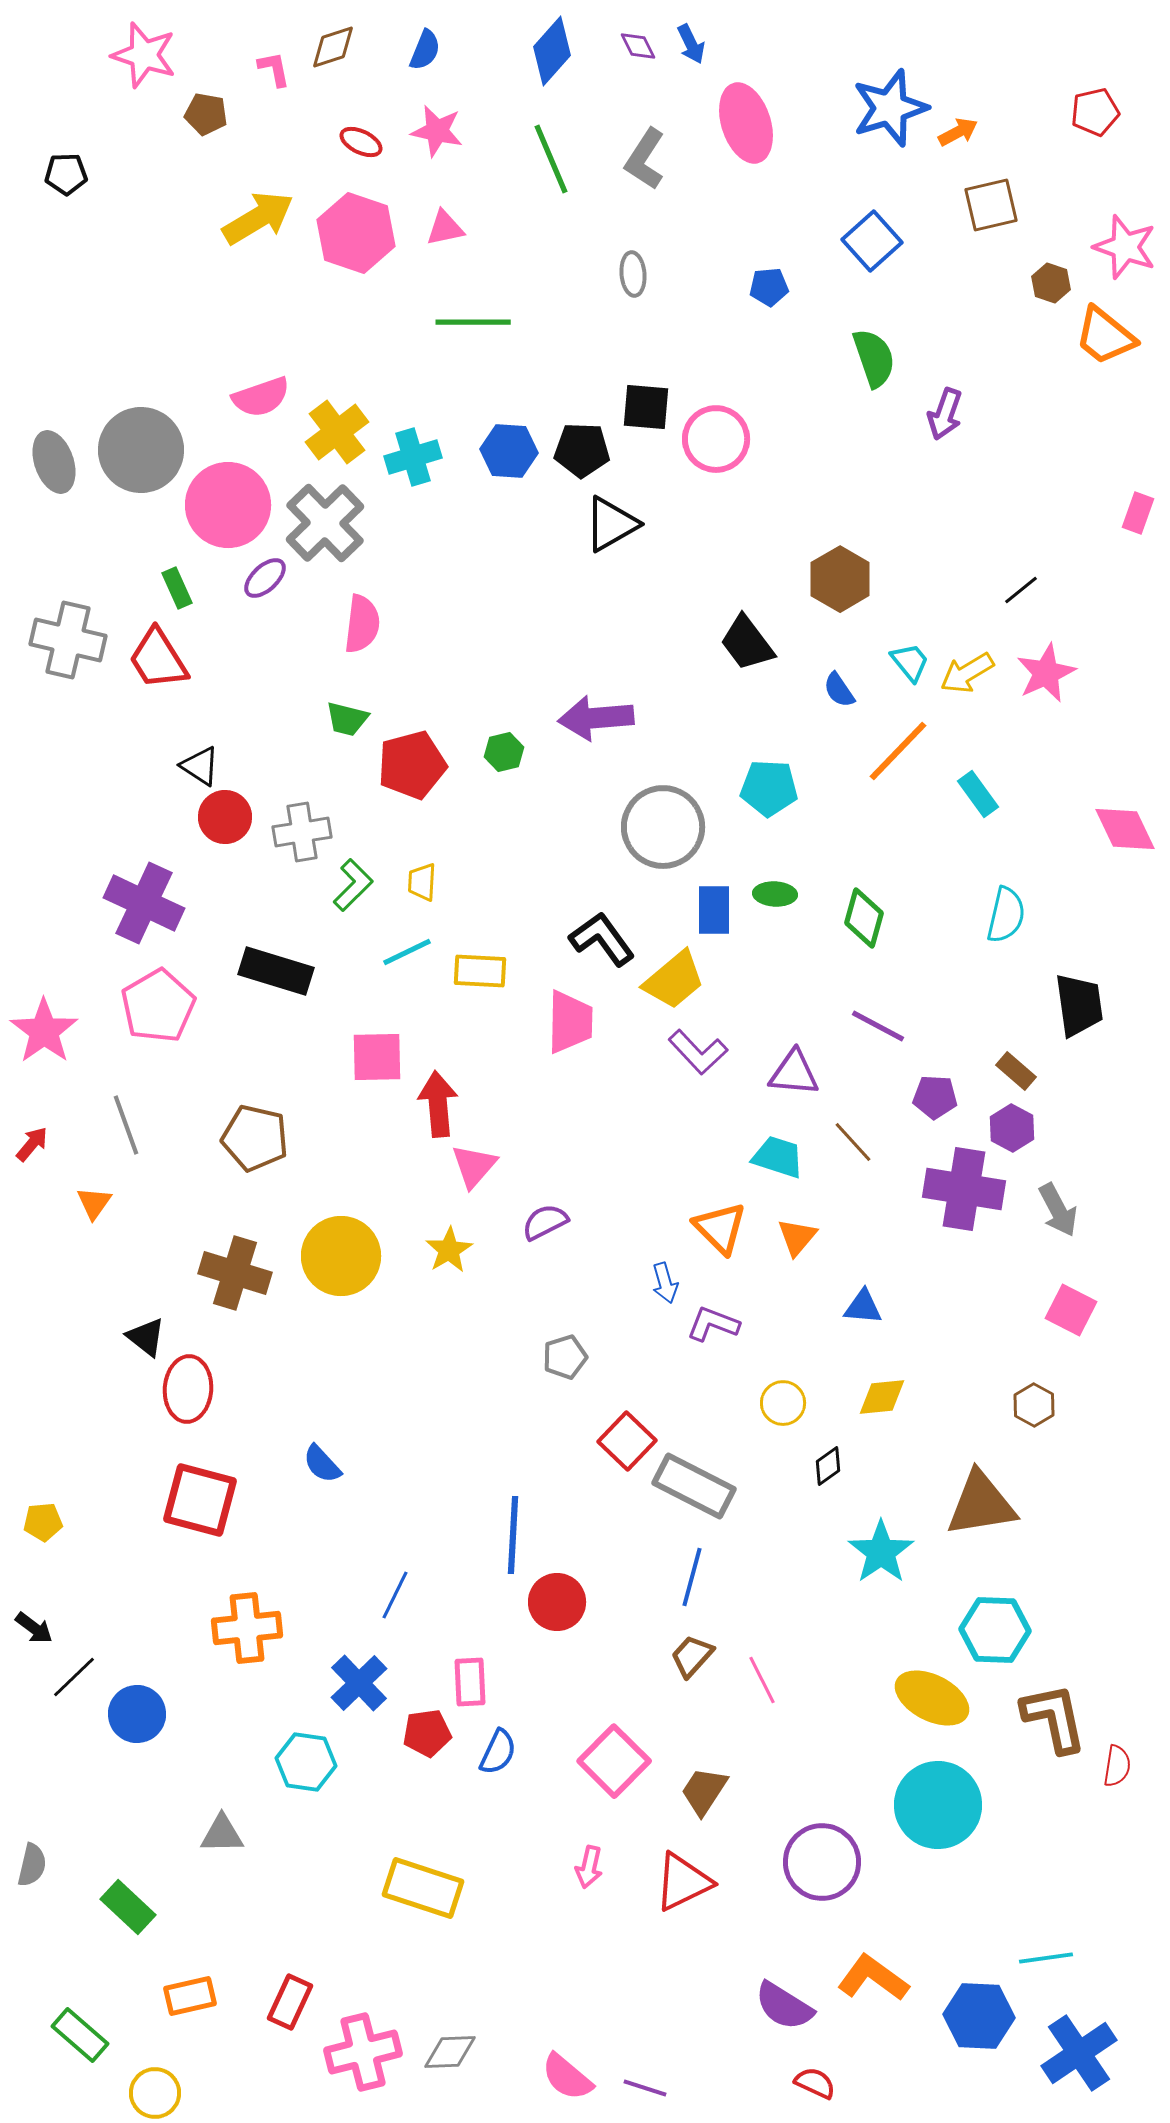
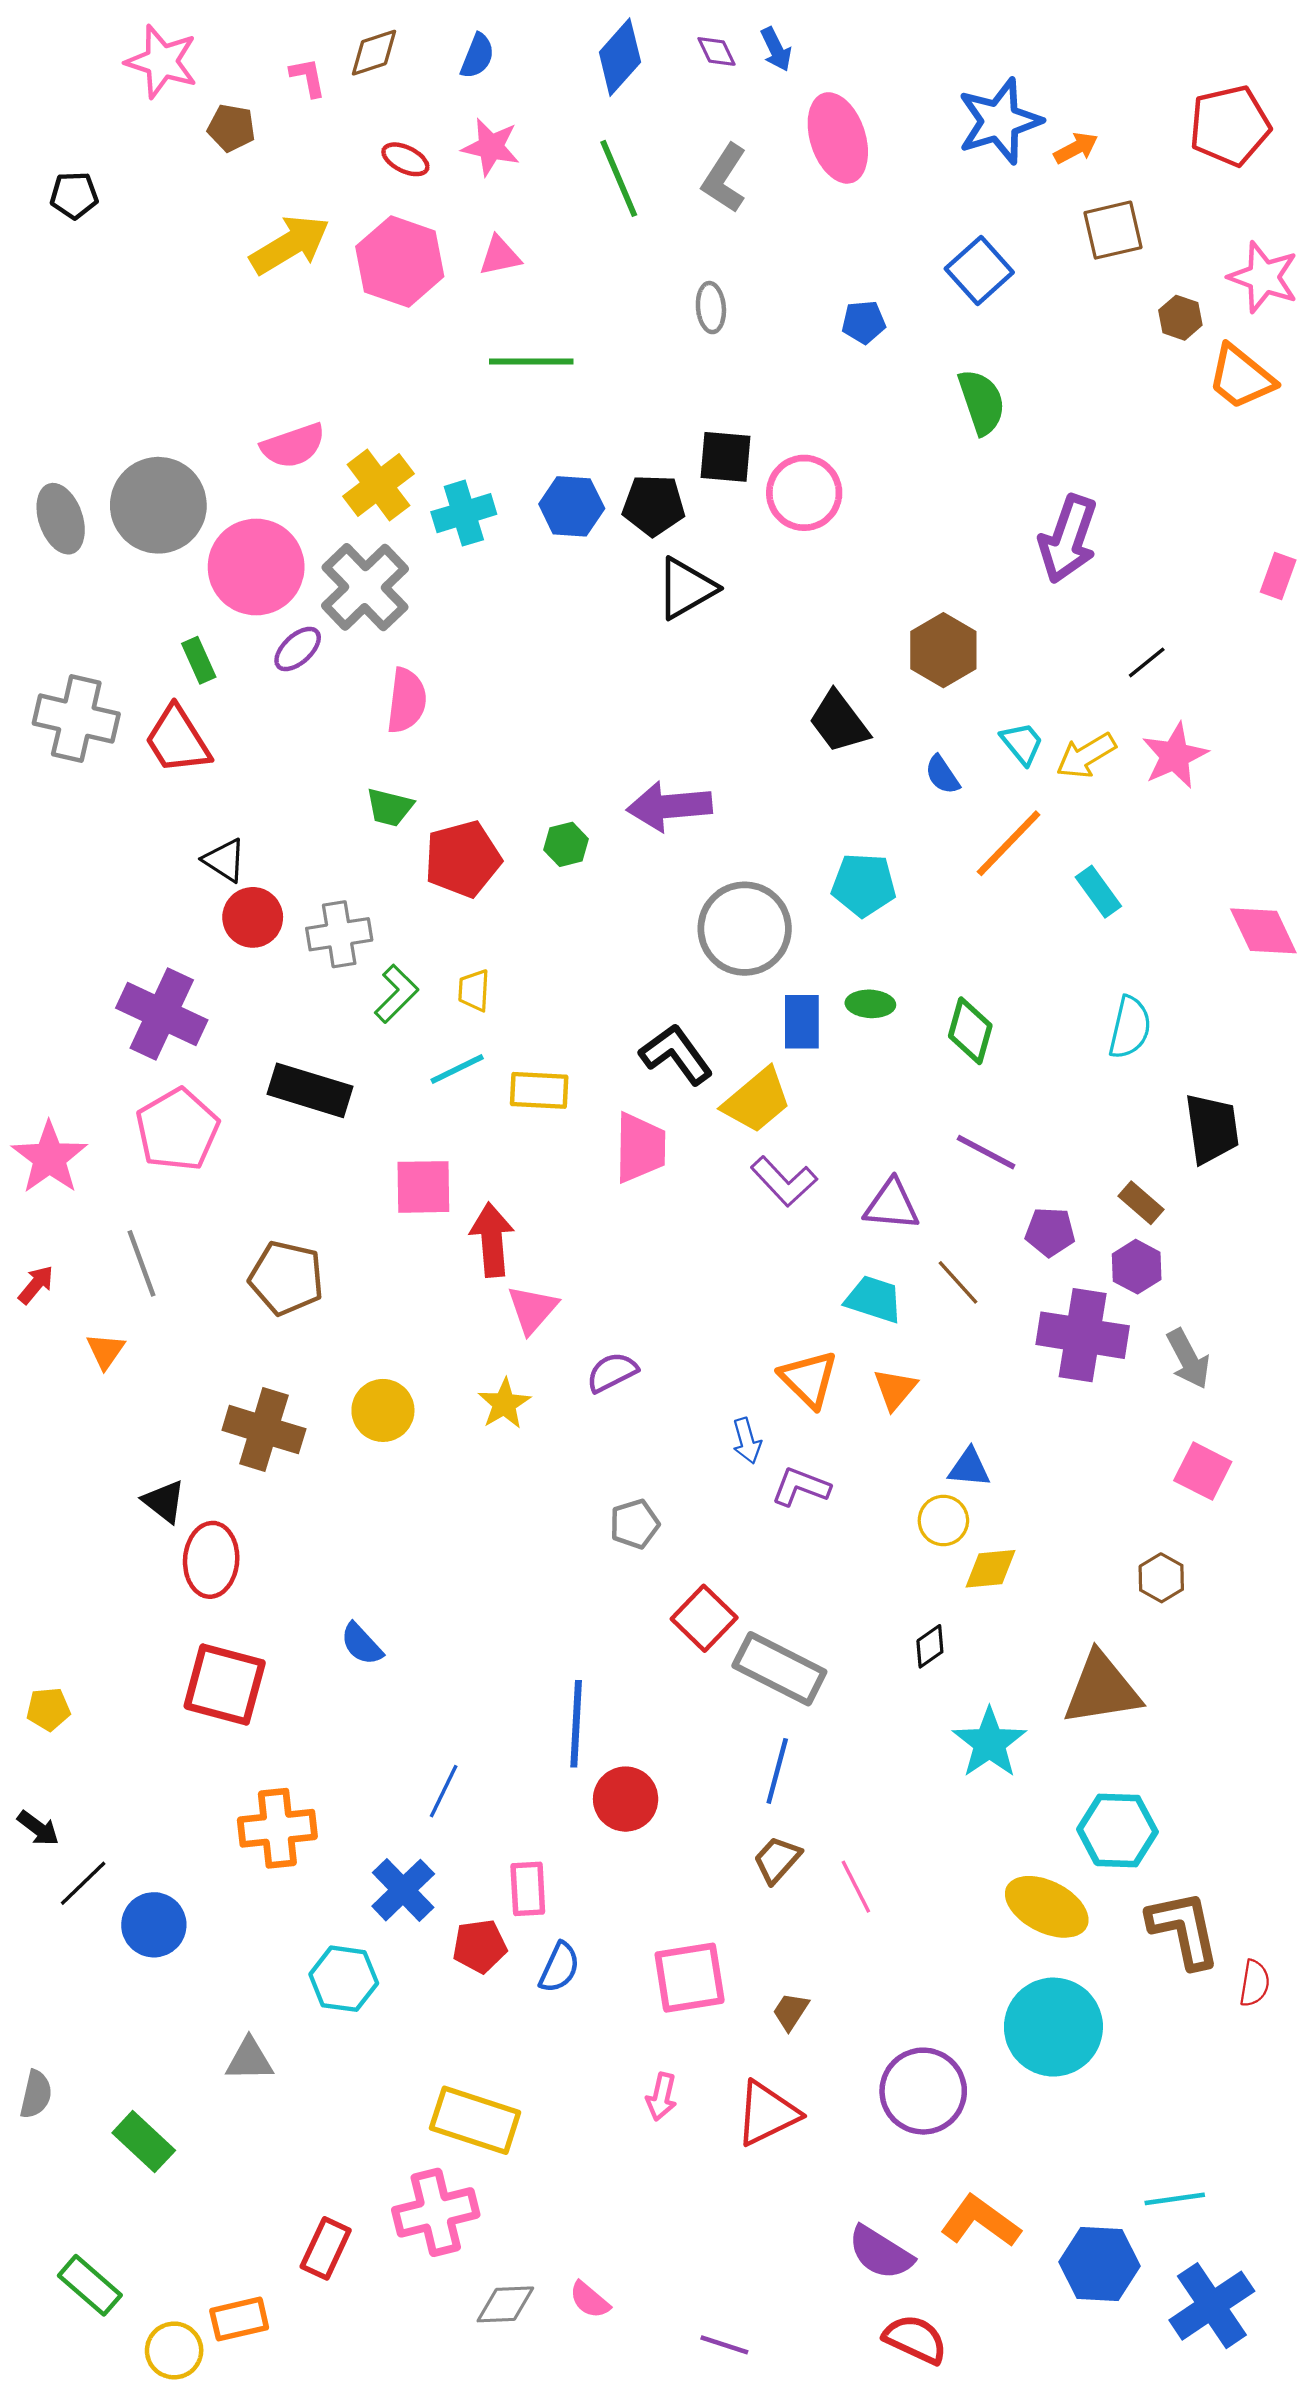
red pentagon: (1095, 112) -> (1230, 126), size x1.5
purple arrow: (945, 414) -> (1068, 539), moved, size x1.5
yellow circle: (341, 1256) -> (383, 1410), size x0.7
yellow circle: (783, 1403) -> (943, 1521), moved
pink square: (614, 1761) -> (690, 1978), turned 36
brown trapezoid: (704, 1791) -> (791, 2011), size x0.7
orange rectangle: (190, 1996) -> (239, 2319), moved
pink cross: (363, 2052) -> (436, 2212), moved
pink semicircle: (567, 2077) -> (590, 2300), moved, size x0.7
red semicircle: (815, 2083) -> (915, 2339), size x1.4

